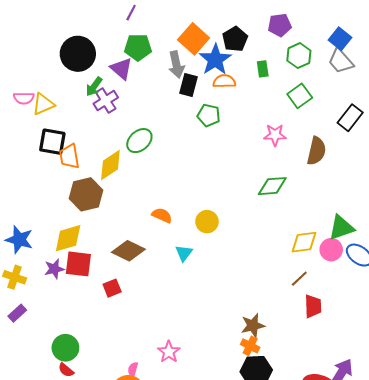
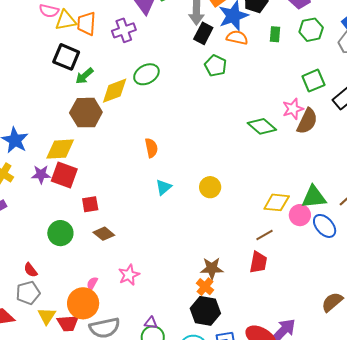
green arrow: (94, 87) -> (84, 76), moved
green square: (300, 96) -> (313, 81), moved
pink star: (275, 135) -> (293, 109), moved, turned -30
orange trapezoid: (69, 156) -> (86, 24), moved
green diamond: (272, 186) -> (262, 126), moved, turned 32
orange semicircle: (162, 215) -> (151, 148), turned 42
yellow circle: (207, 222) -> (210, 187), moved
brown diamond: (128, 251) -> (104, 234), moved, size x0.7
red trapezoid: (313, 306) -> (258, 262), moved
green circle: (65, 348) -> (60, 233), moved

